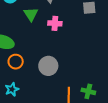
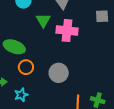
pink cross: (55, 23) -> (67, 31), size x1.5

